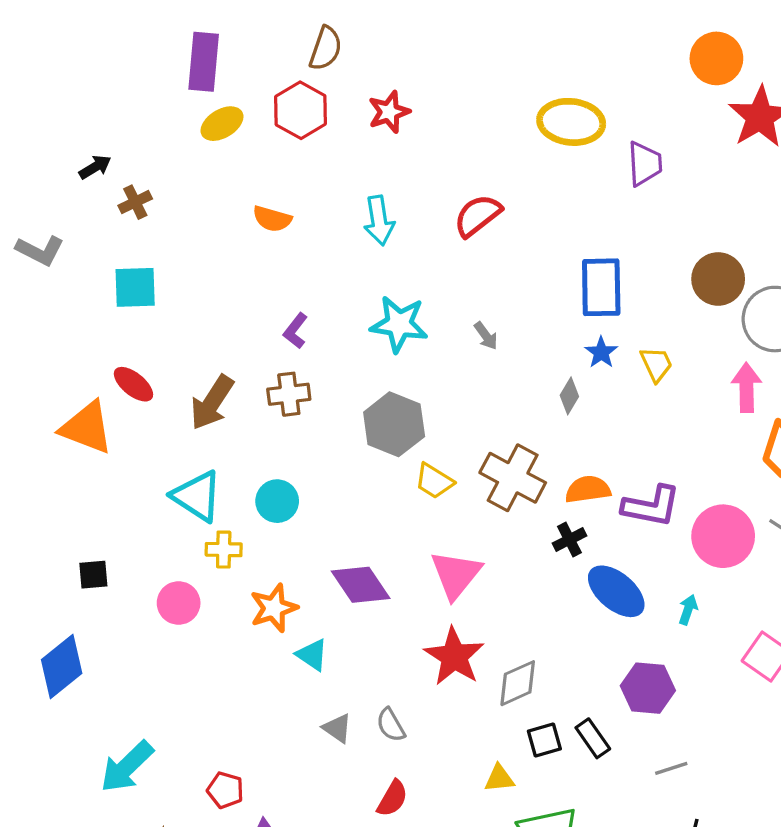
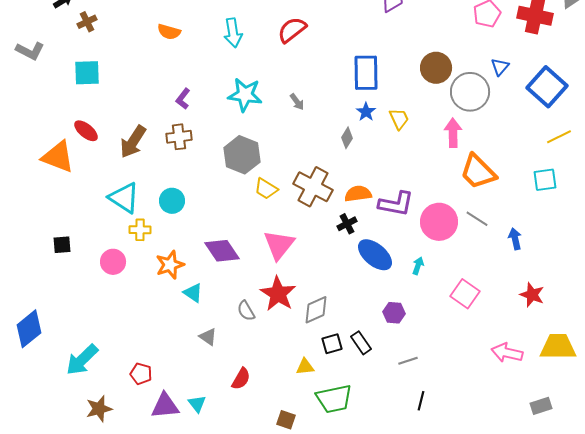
blue diamond: (62, 666) -> (29, 329), moved
purple hexagon: (648, 688) -> (394, 313), size x0.7
gray semicircle: (391, 725) -> (246, 311), moved

